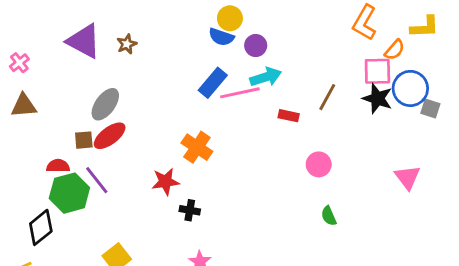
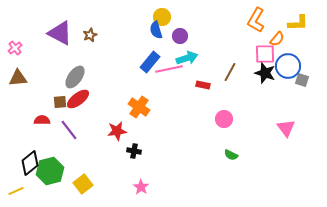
blue semicircle: (221, 37) -> (156, 30), turned 54
green hexagon: (69, 193) -> (50, 171), moved
green semicircle: (329, 216) -> (231, 155), turned -40

